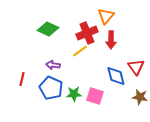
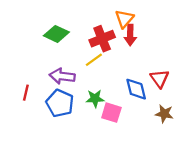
red arrow: (111, 40) -> (130, 35), moved
purple arrow: (53, 65) -> (62, 76), size x1.5
green star: (74, 94) -> (95, 98), moved

